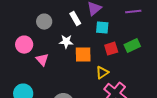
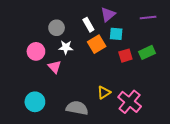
white star: (66, 42) -> (66, 47), moved
orange square: (83, 55) -> (97, 44), moved, turned -30
yellow triangle: (102, 73) -> (104, 93), moved

